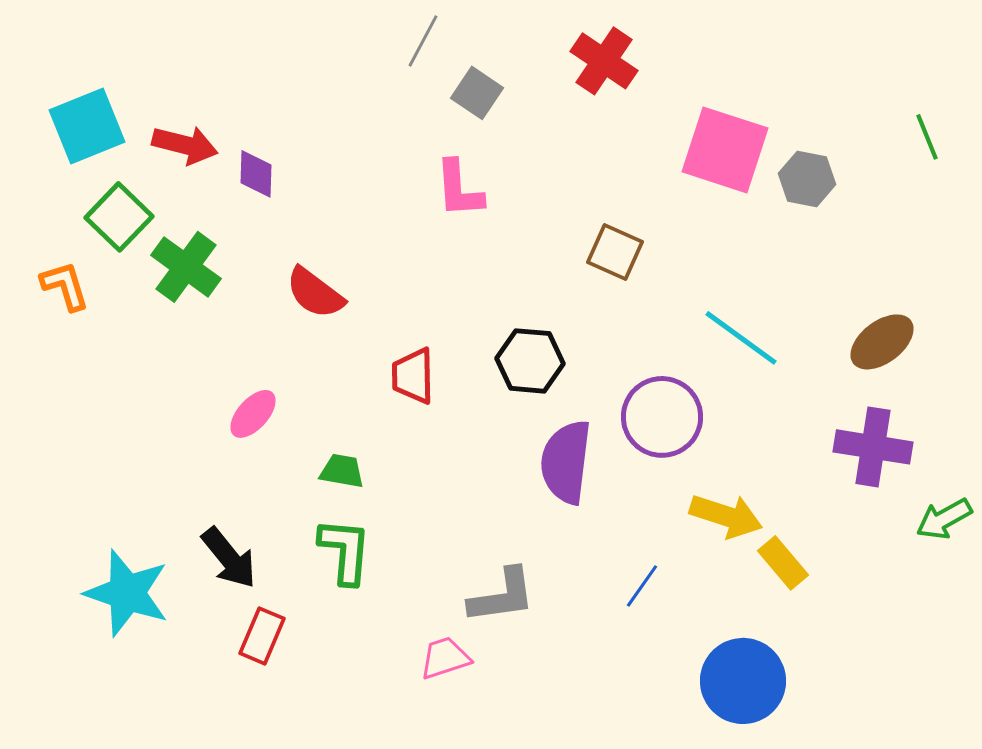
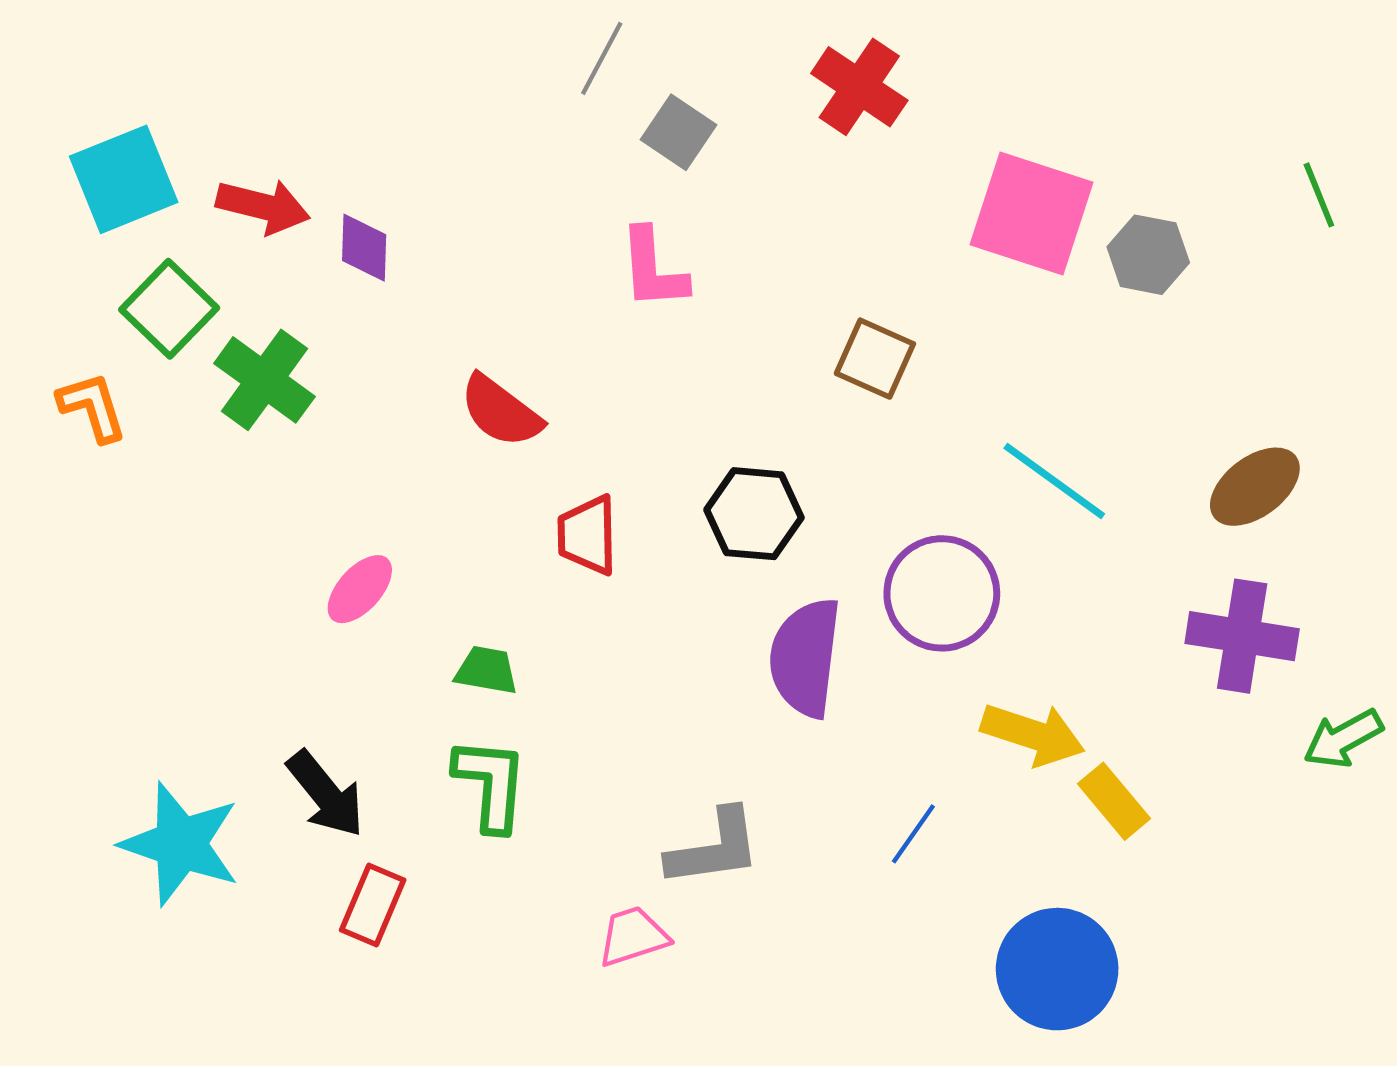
red semicircle: (315, 293) -> (501, 411), moved

